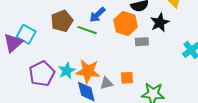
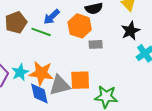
black star: (160, 23) -> (130, 31), moved
orange square: (127, 78) -> (80, 80), size x1.5
gray triangle: (106, 83) -> (60, 85), size x1.6

